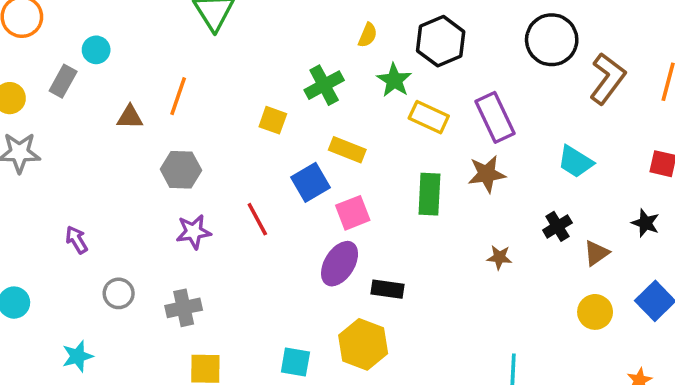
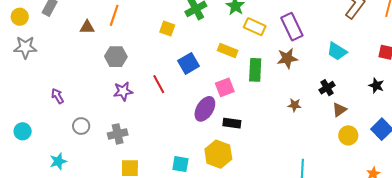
yellow rectangle: (347, 150) -> (228, 51), moved
pink square: (353, 213) -> (225, 87), moved
brown triangle: (596, 253) -> (339, 110), moved

